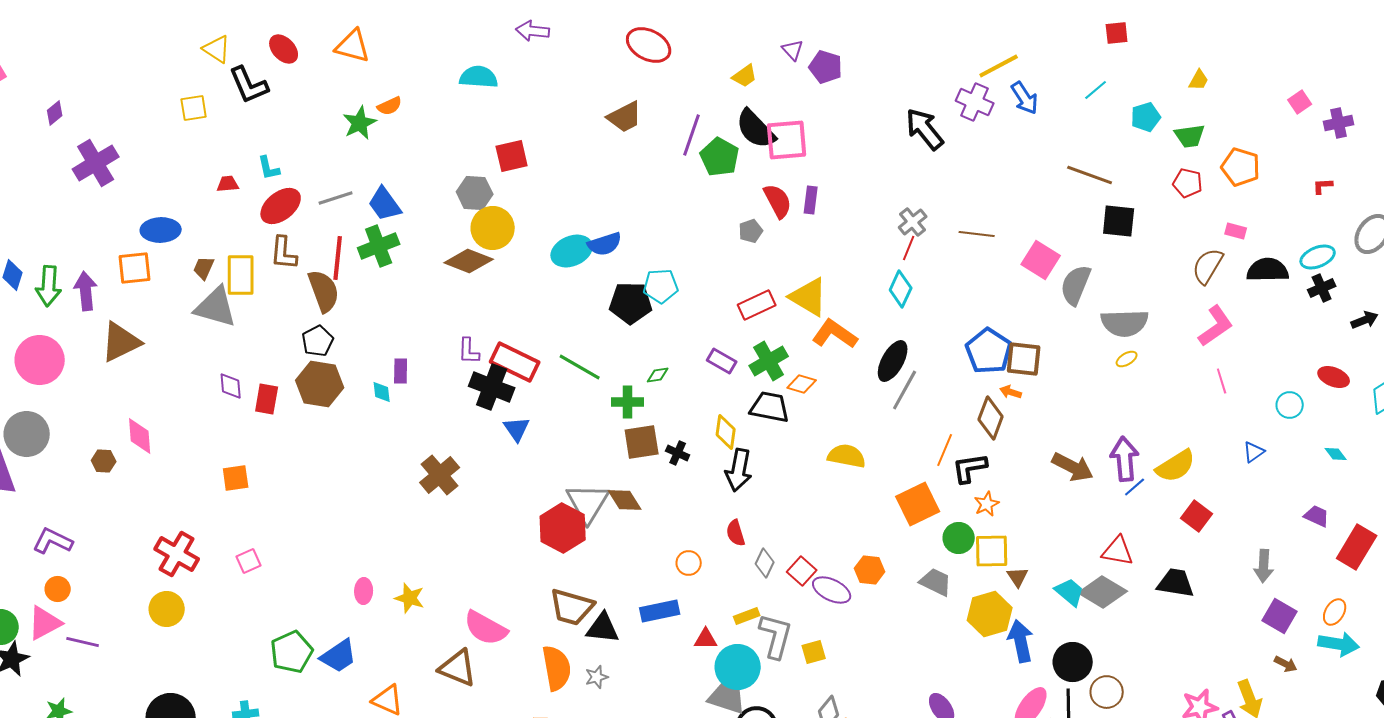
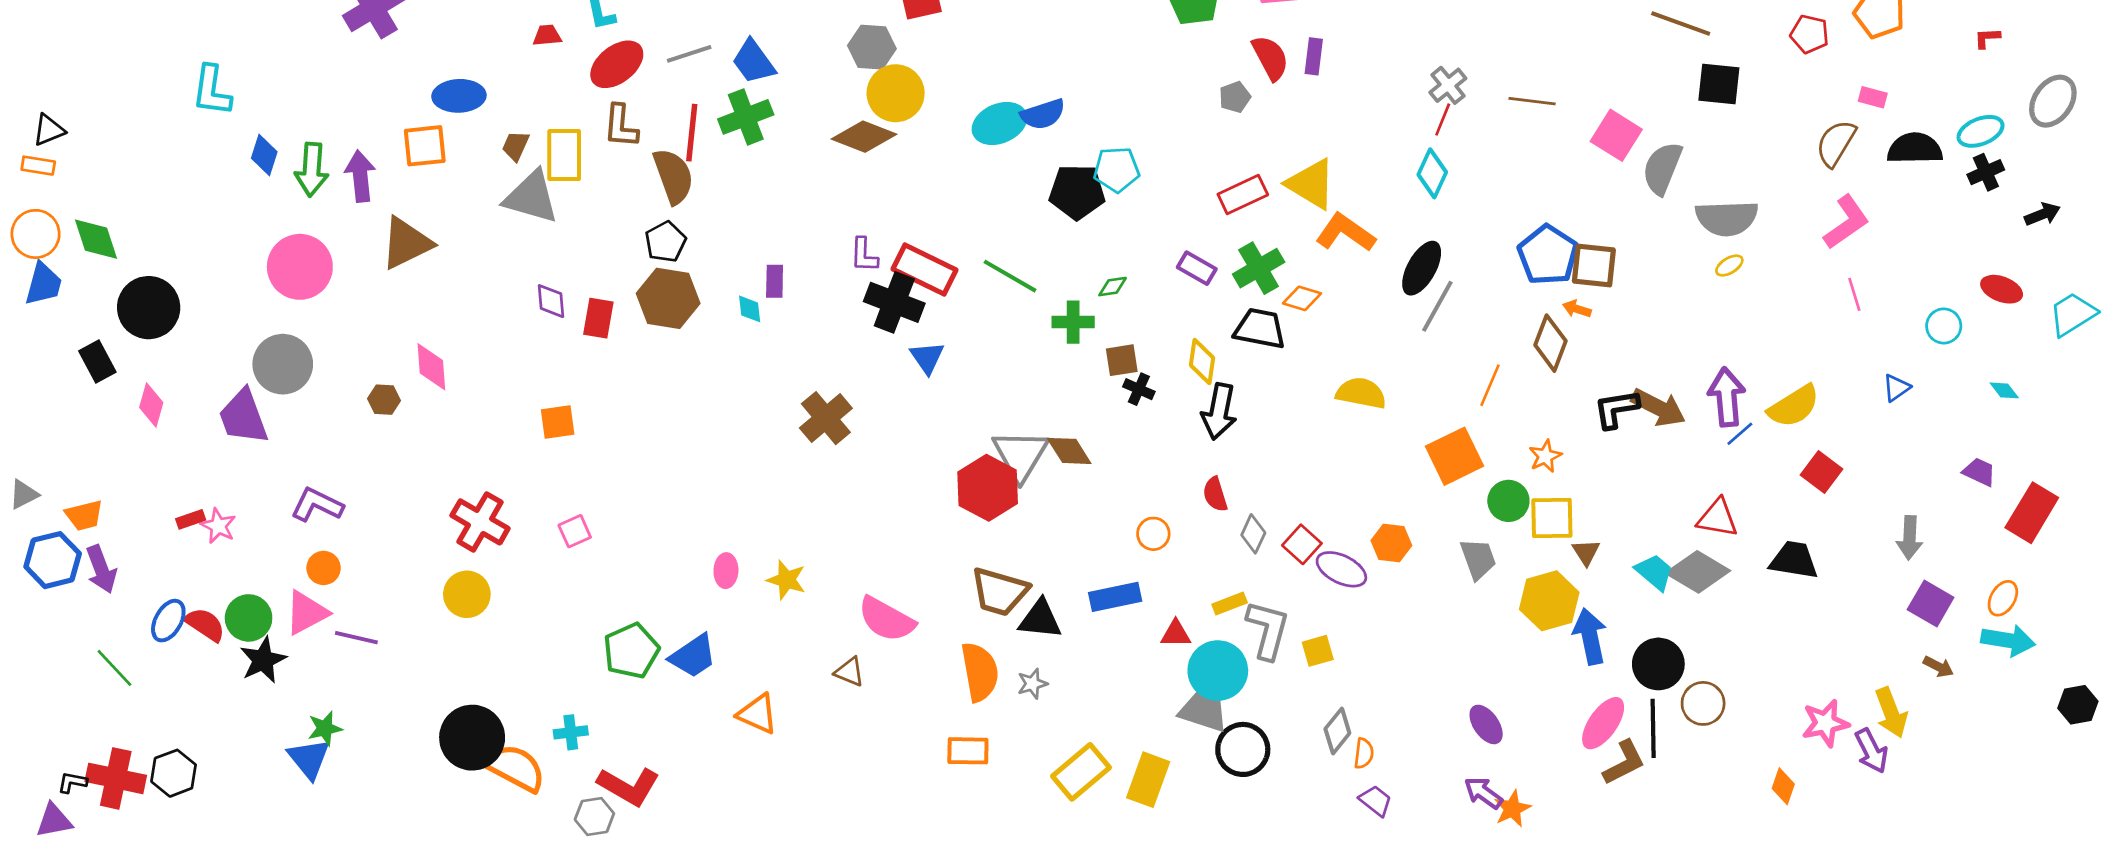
brown square: (642, 442) -> (1122, 360), moved, size x0.7
black L-shape: (970, 468) -> (1616, 409), moved
gray trapezoid: (936, 582) -> (1478, 559), turned 44
brown triangle: (458, 668) -> (850, 672), size x0.6

